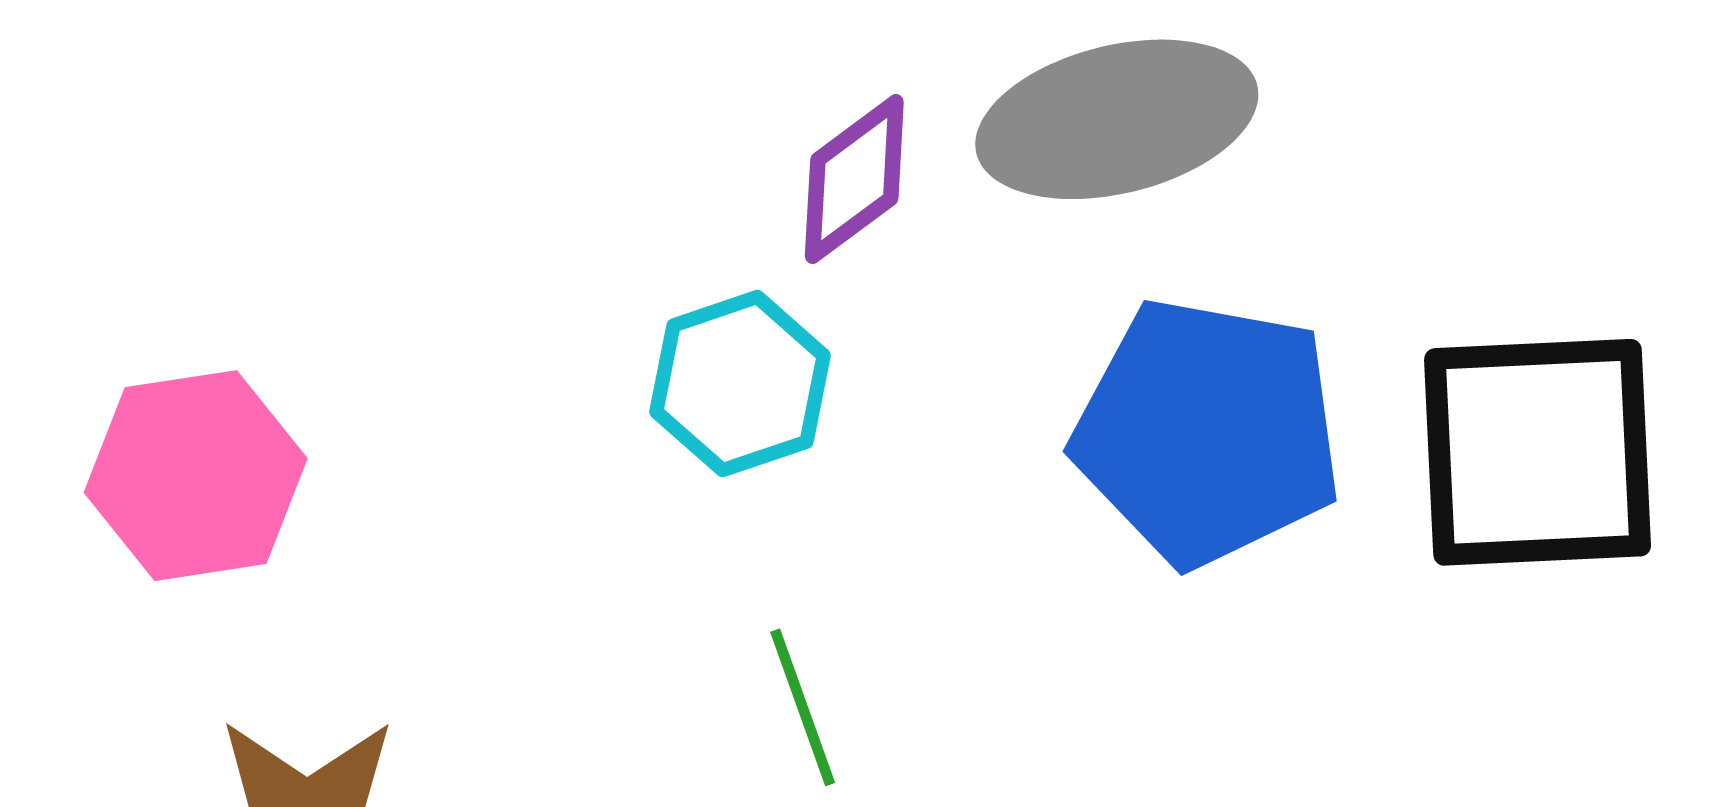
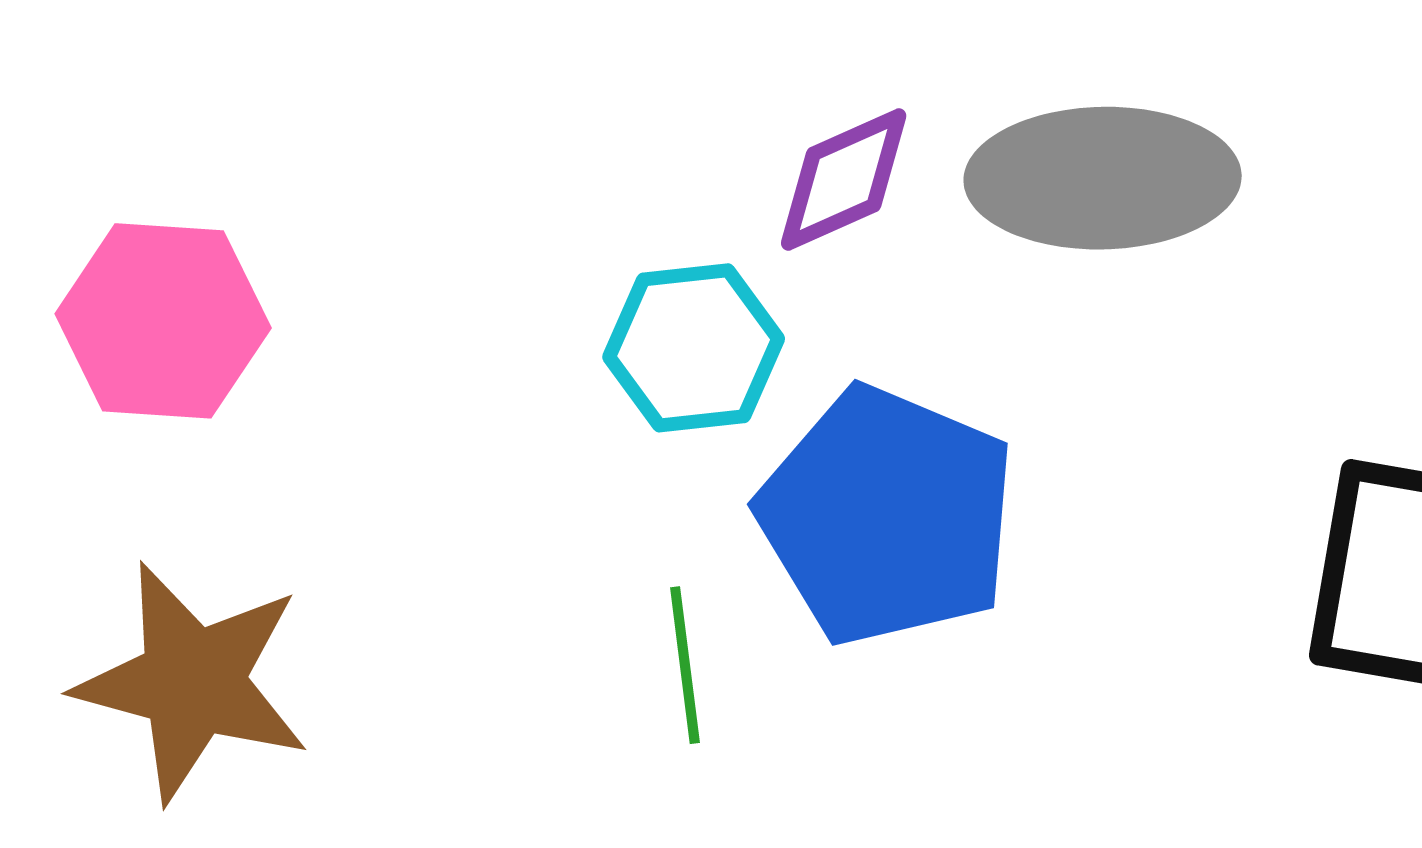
blue pentagon: (1208, 432) -> (887, 516), moved

